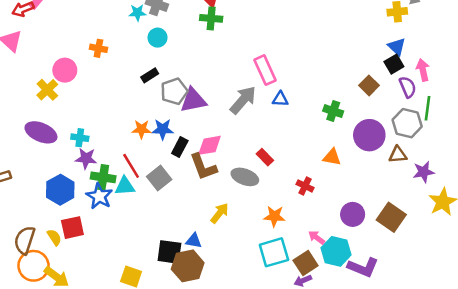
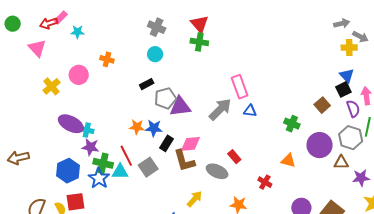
cyan star: (137, 13) -> (77, 32), moved
yellow cross: (47, 90) -> (51, 86), moved
purple ellipse: (41, 132) -> (71, 124), moved

